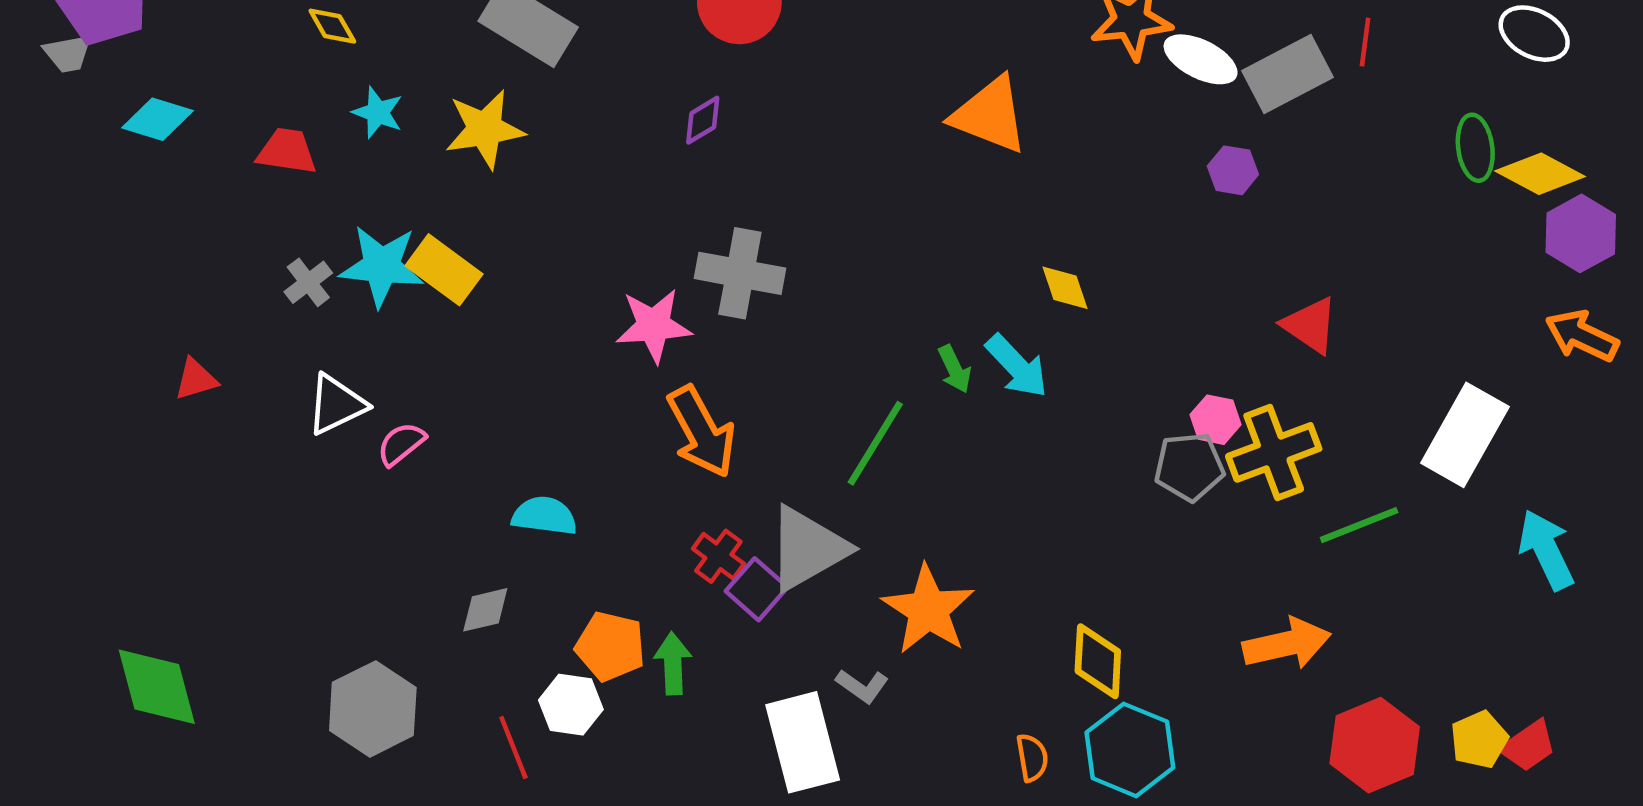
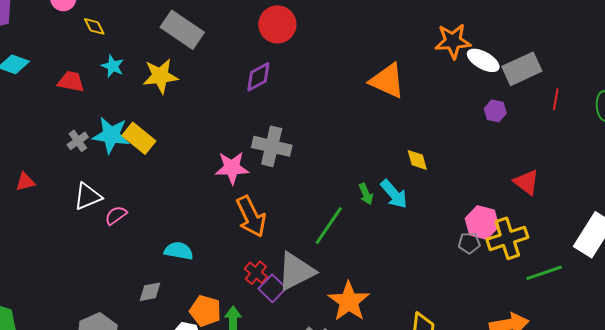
red line: (1365, 42) -> (556, 99), moved
purple diamond: (703, 120) -> (258, 77), size x1.4
pink hexagon: (1215, 420) -> (482, 222), size x1.5
gray pentagon: (1189, 467) -> (469, 243), size x0.7

